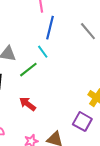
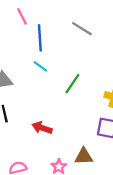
green line: (28, 70) -> (72, 84), moved

